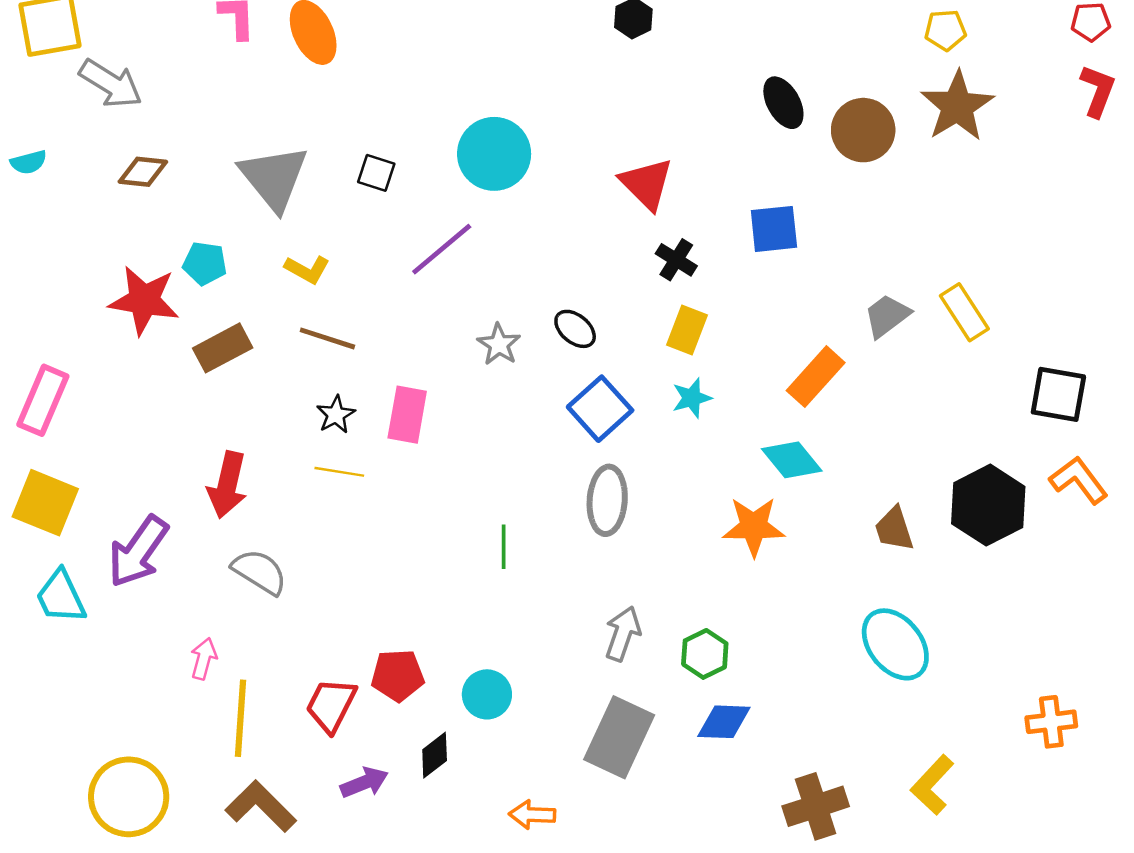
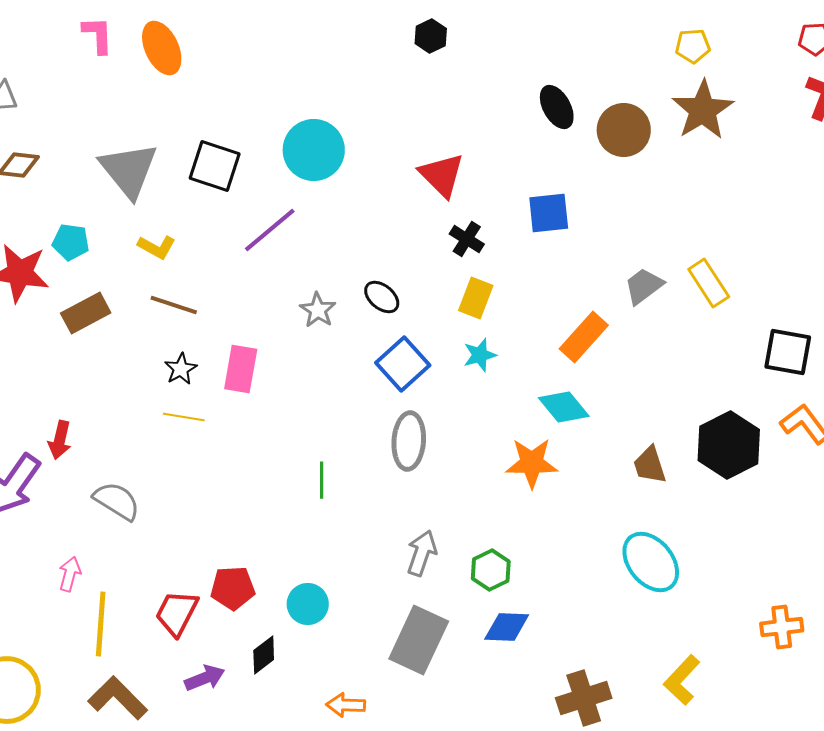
black square: (376, 173) -> (215, 166), size x1.6
red arrow: (227, 485) -> (60, 440), moved, size x0.7

